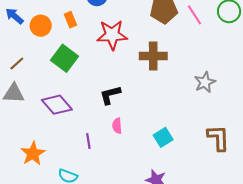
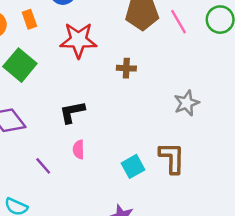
brown cross: (153, 56) -> (126, 68), size x0.6
brown L-shape: (218, 138) -> (172, 158), moved
purple line: (88, 141) -> (43, 166), turned -35

